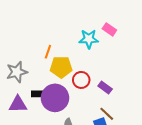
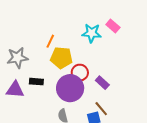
purple circle: (55, 98) -> (70, 88), moved

